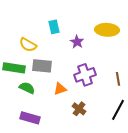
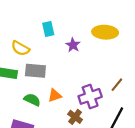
purple cross: (85, 75) -> (90, 96), moved
brown line: (118, 79) -> (117, 85), turned 48
green semicircle: (27, 88) -> (32, 100), moved

